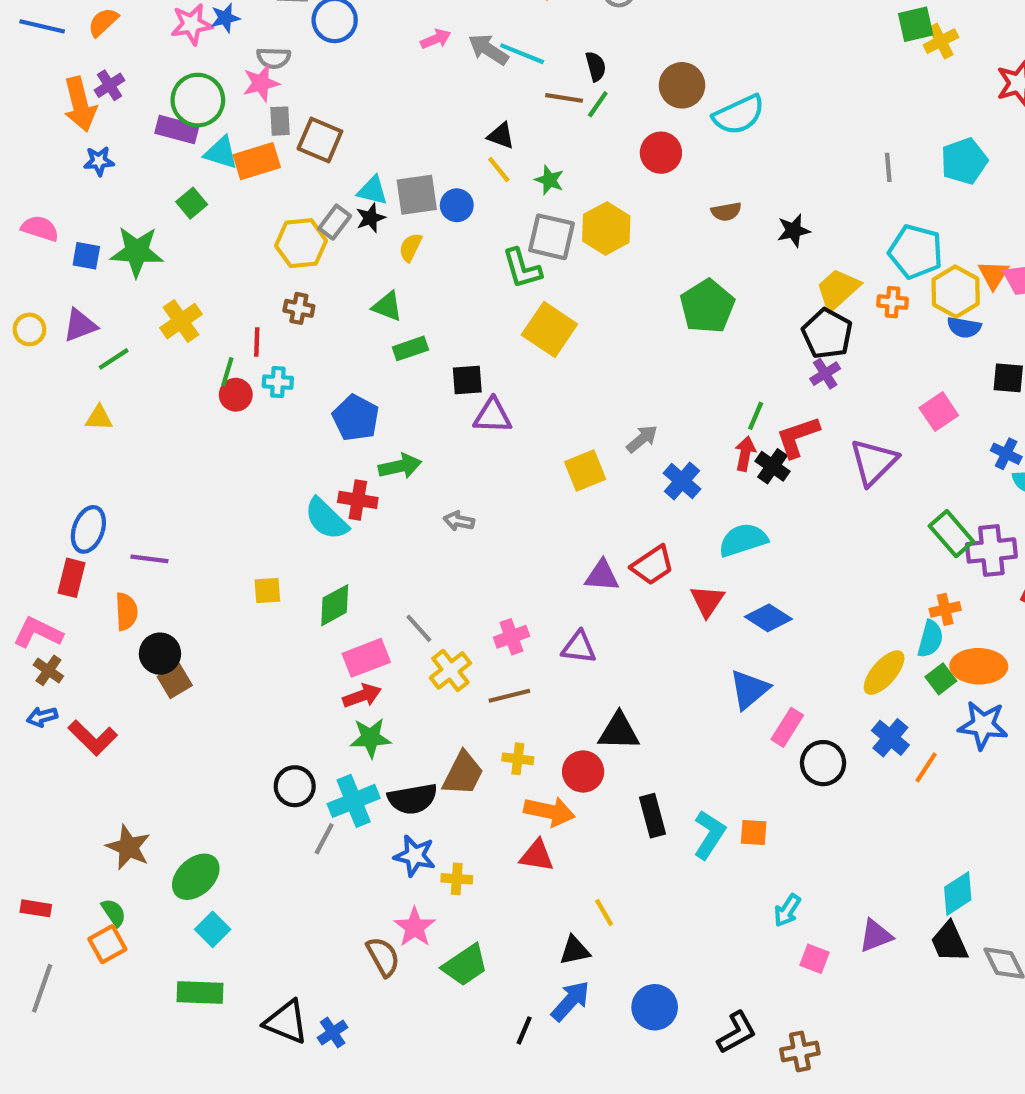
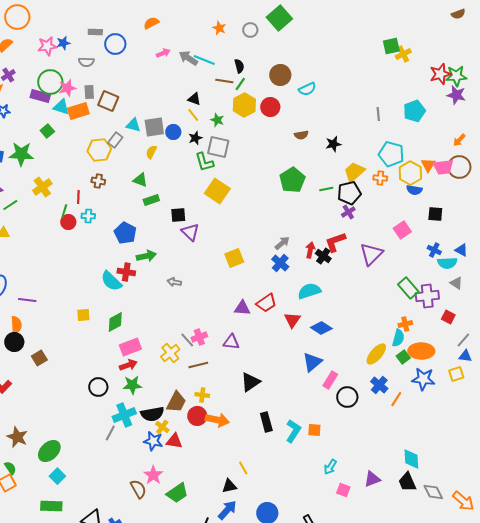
pink star: (261, 83) -> (67, 88), moved
cyan semicircle: (739, 115) -> (307, 89), size x0.7
black star: (370, 218) -> (195, 138), moved
yellow hexagon: (606, 228) -> (244, 105), moved
black pentagon: (827, 334) -> (349, 193), turned 30
purple triangle: (493, 416) -> (190, 232), turned 42
green line: (756, 416) -> (326, 189), moved, turned 56
gray arrow: (642, 439) -> (282, 243), moved
gray line: (419, 628) -> (187, 340), moved
black circle: (160, 654) -> (14, 342), moved
black triangle: (619, 731) -> (250, 382), turned -35
red circle: (583, 771) -> (197, 416), moved
black circle: (295, 786) -> (98, 387), moved
red triangle: (537, 856) -> (174, 441), moved
yellow cross: (457, 879) -> (162, 427), moved, turned 32
cyan diamond: (958, 894) -> (411, 459), turned -60

